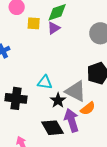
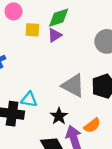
cyan triangle: (45, 82) -> (29, 99), moved
gray triangle: (76, 91) -> (73, 85), moved

